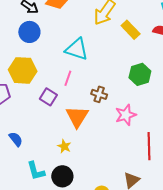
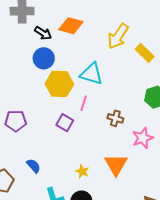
yellow hexagon: (23, 70) -> (59, 84), moved
orange triangle: (77, 117) -> (116, 165), moved

